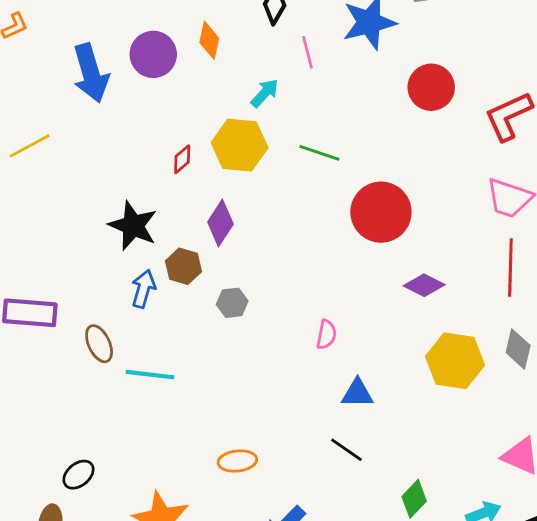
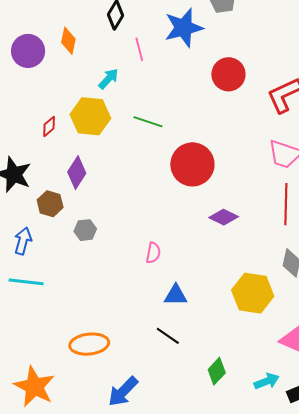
blue arrow: (143, 289) -> (23, 241), moved
yellow hexagon: (455, 361) -> (253, 293), moved
orange ellipse: (237, 461) -> (89, 344), size x1.4

